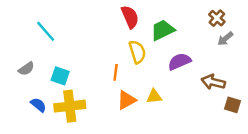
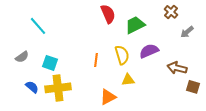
brown cross: (217, 18) -> (171, 12), moved
yellow semicircle: (137, 52) -> (122, 55), moved
orange triangle: (126, 100) -> (108, 97), moved

